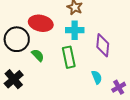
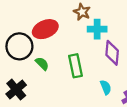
red ellipse: (41, 23) -> (45, 29), turned -35
cyan cross: (75, 30) -> (97, 29), moved

